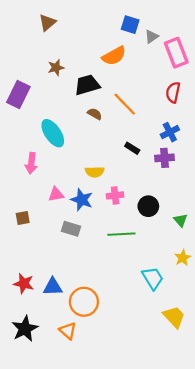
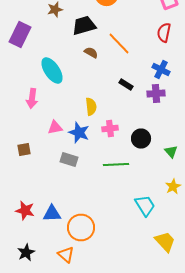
blue cross: (170, 132) -> (161, 70), turned -36
yellow semicircle: (95, 172) -> (91, 106), turned -96
black star: (25, 329) -> (26, 252), size x0.7

